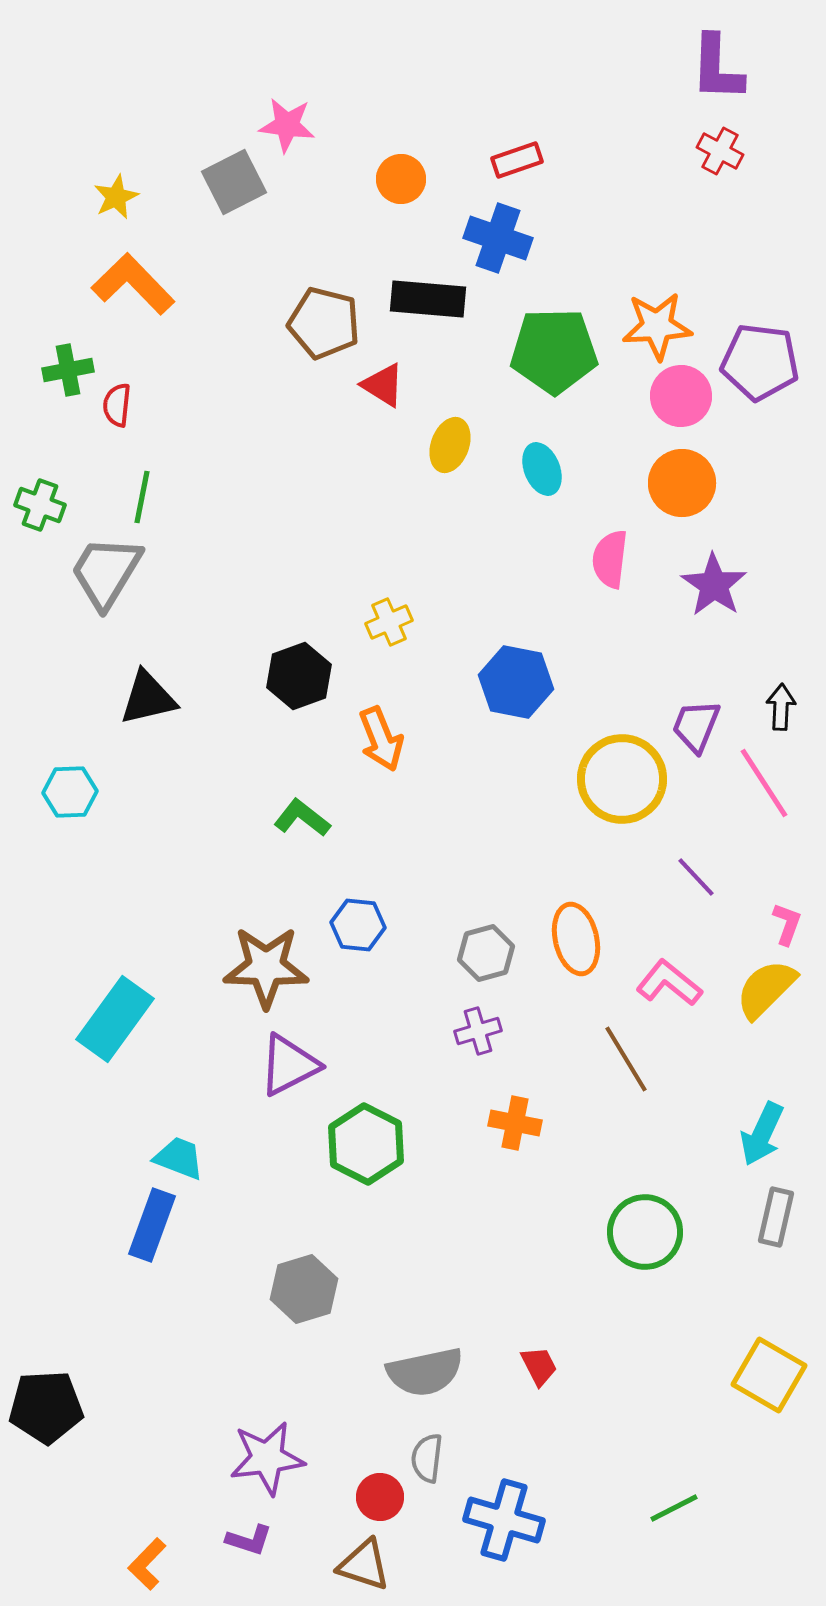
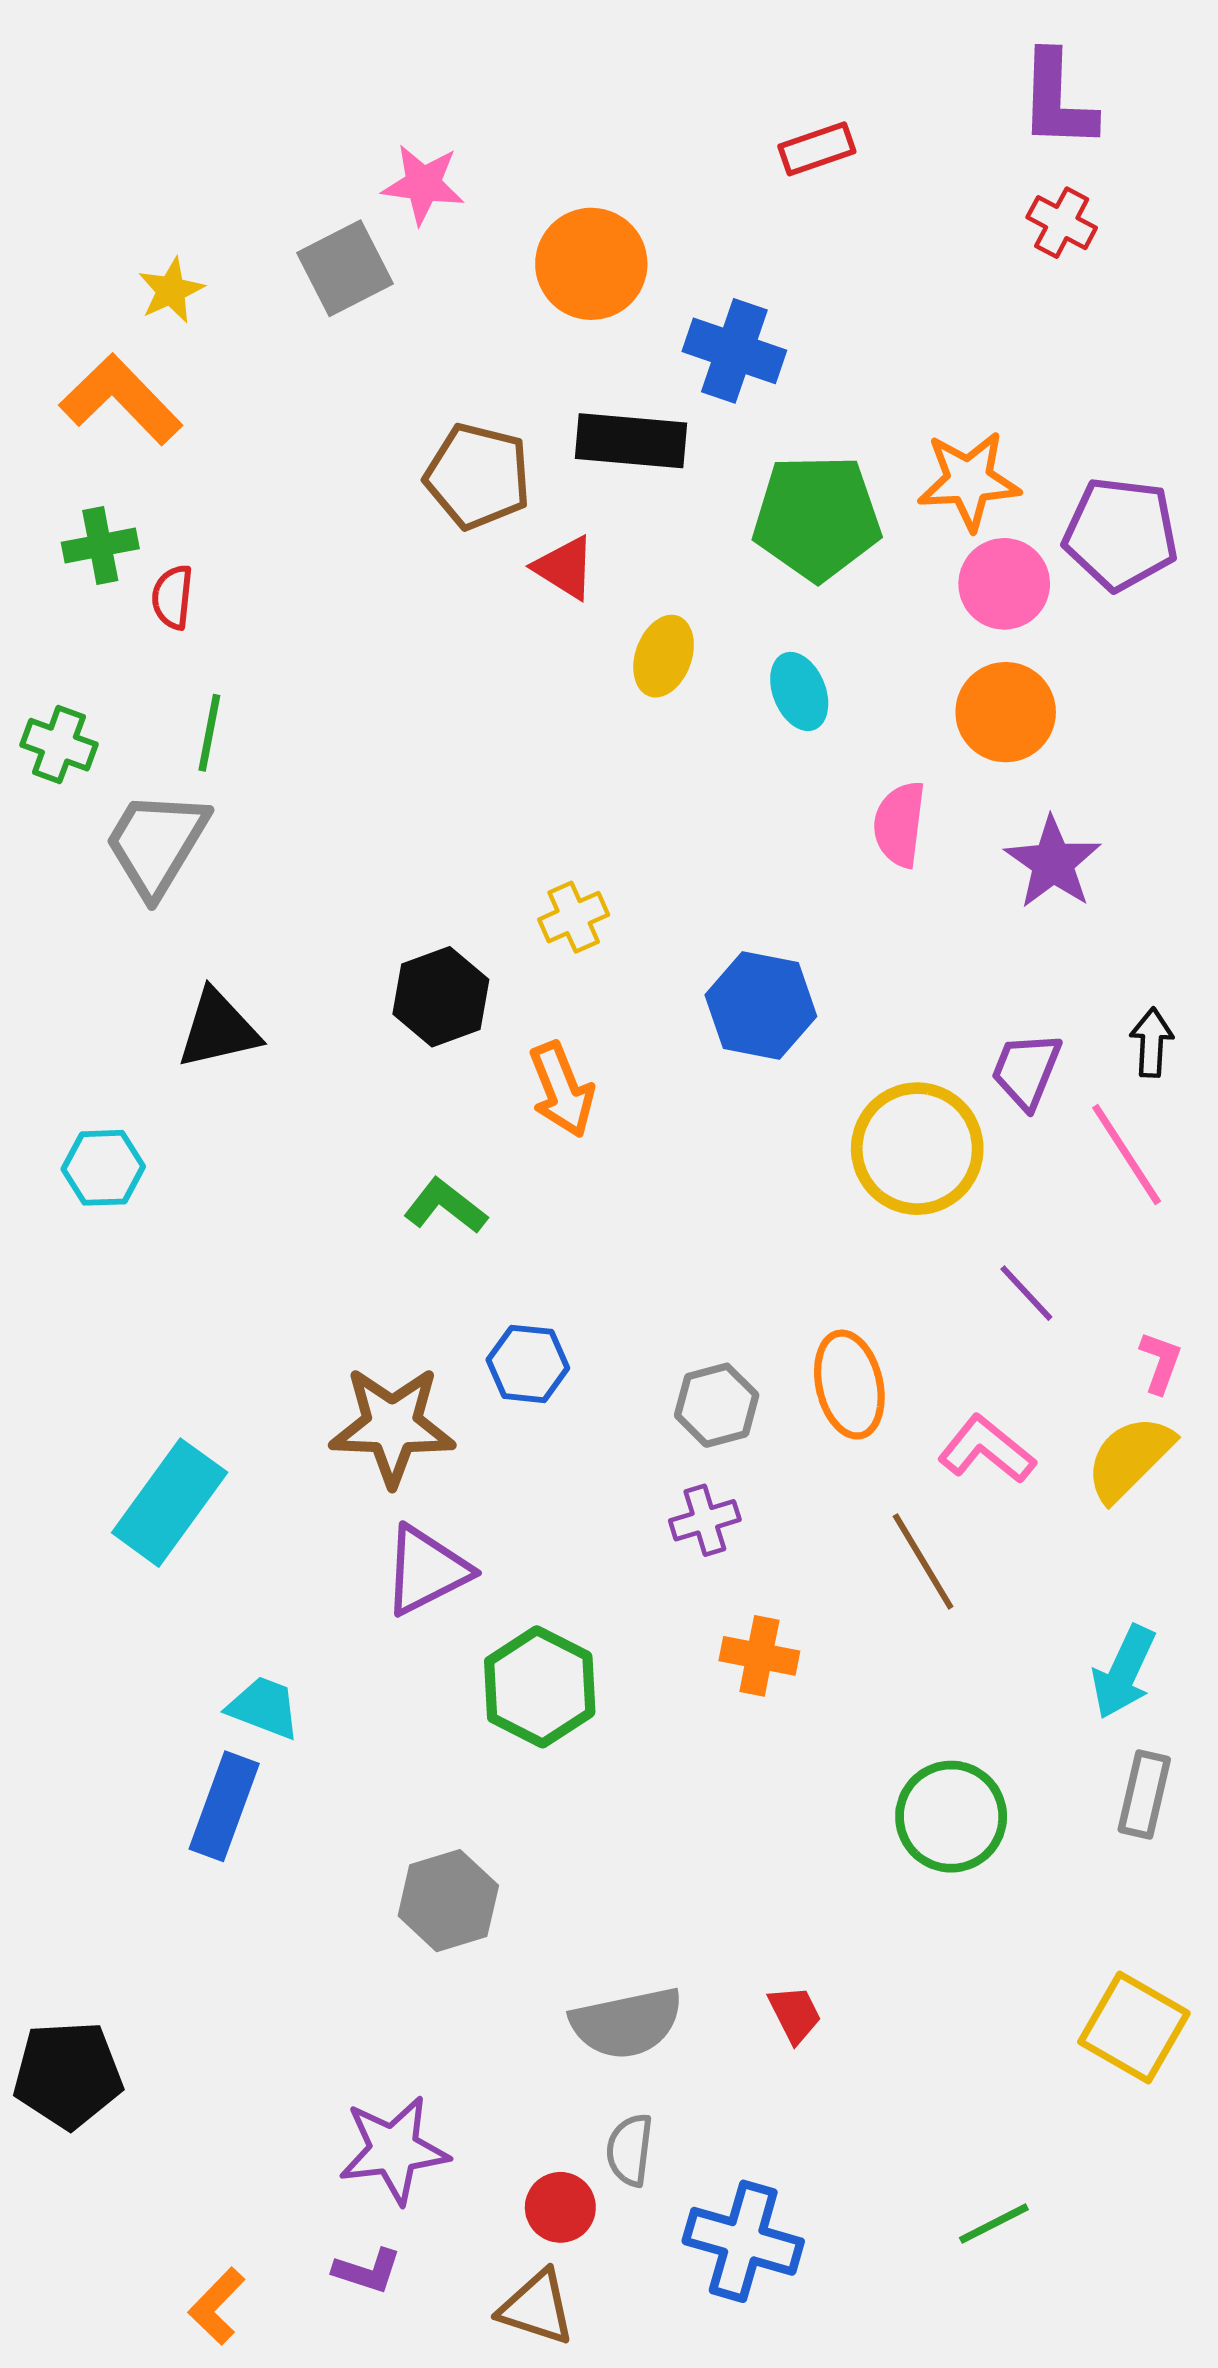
red rectangle: (517, 160) -> (817, 149), moved
orange circle: (401, 179) -> (591, 264), size x1.5
orange L-shape: (133, 284) -> (121, 400), moved

